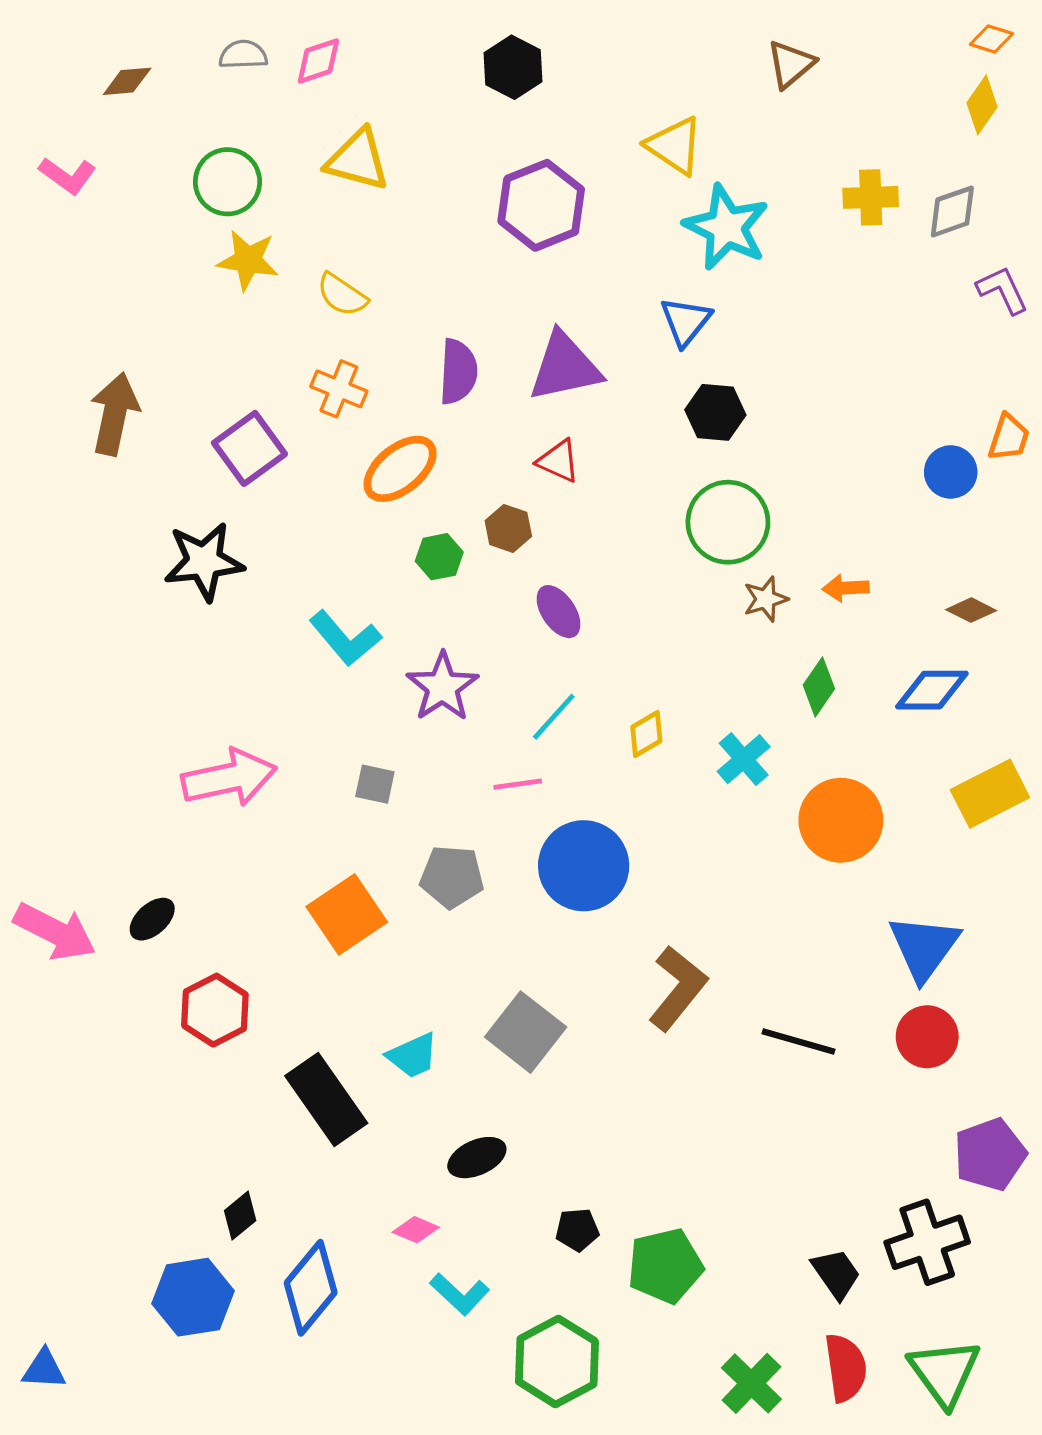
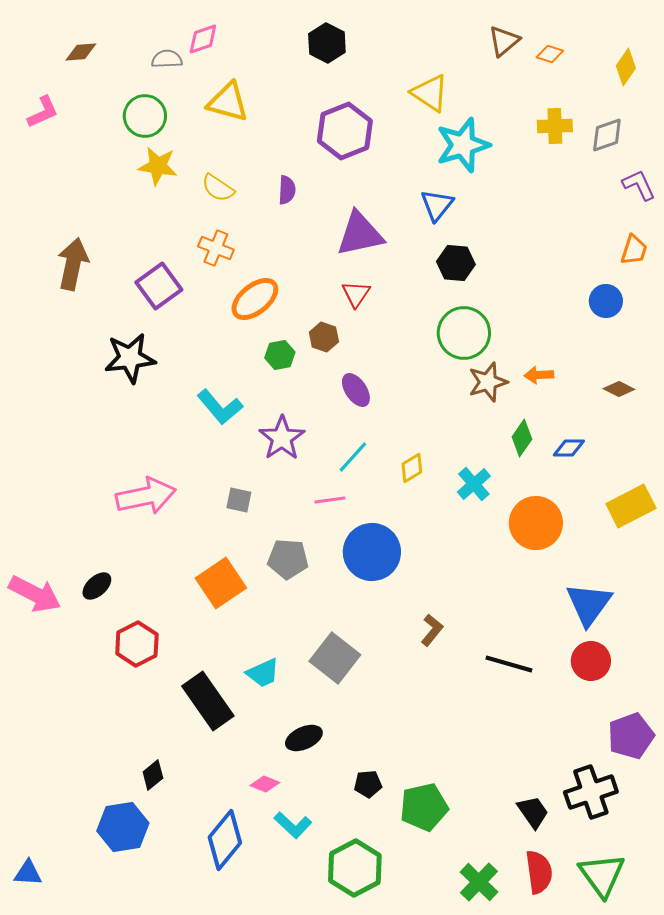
orange diamond: (991, 39) -> (550, 54), moved
gray semicircle: (243, 55) -> (167, 59), moved
pink L-shape: (67, 175) -> (43, 112), turned -60
cyan star: (726, 227) -> (463, 145), turned 30
purple semicircle: (458, 372) -> (287, 190), moved, size x0.7
orange trapezoid: (1009, 437) -> (634, 250), moved
red triangle: (558, 461) -> (356, 294), turned 40
brown star: (766, 599) -> (488, 382), size x1.4
blue diamond: (932, 690) -> (569, 448), moved, size x0.7
brown L-shape: (678, 988) -> (432, 630), size x0.6
blue diamond: (311, 1288) -> (225, 840), moved

